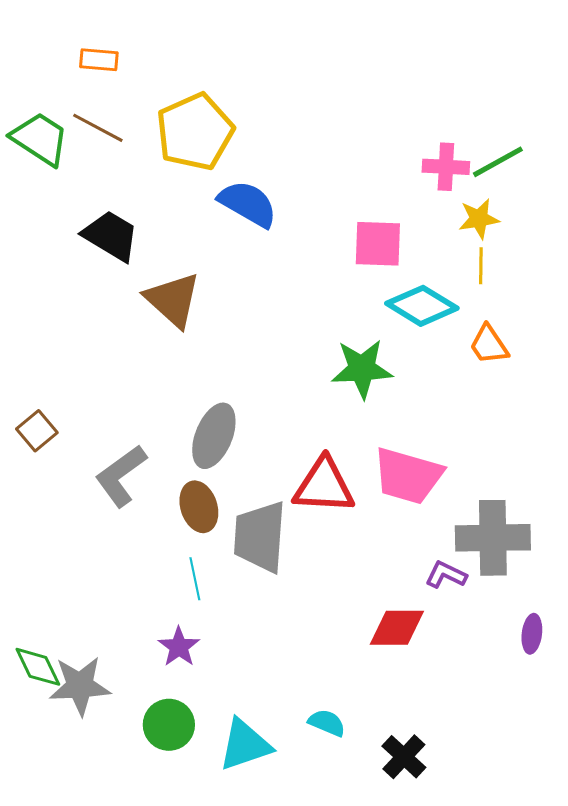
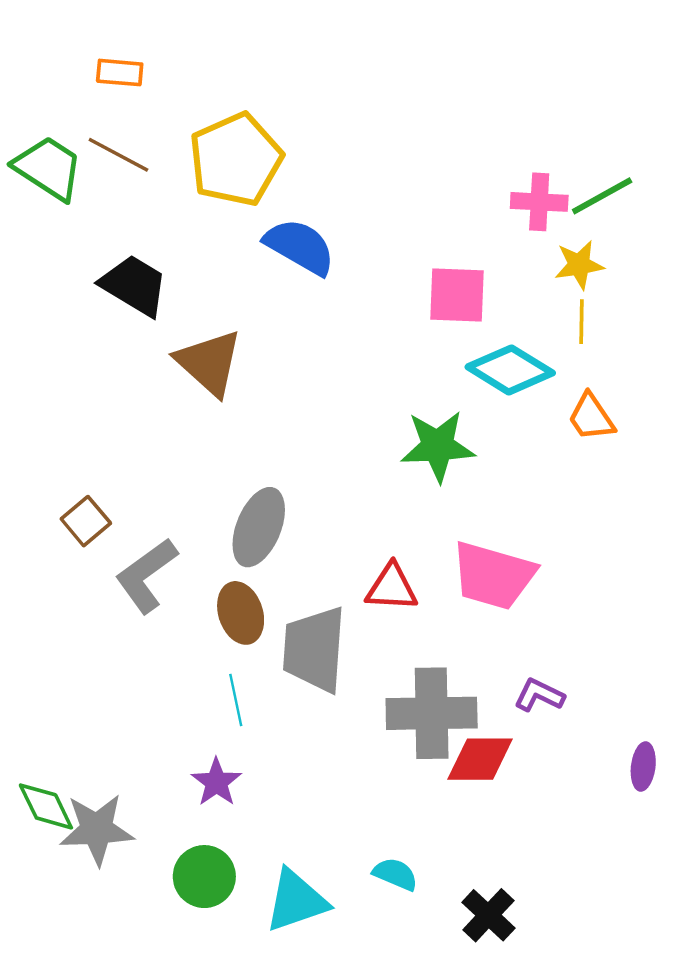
brown square: (37, 431) -> (86, 521), moved
red triangle: (324, 486) -> (392, 588), size x0.7
gray cross: (493, 538) -> (432, 713), moved

